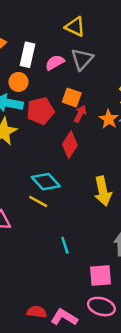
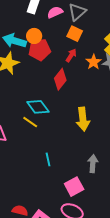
orange circle: (18, 82) -> (34, 36), moved
orange square: (72, 98) -> (75, 34), moved
pink square: (101, 275) -> (74, 187), turned -30

